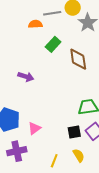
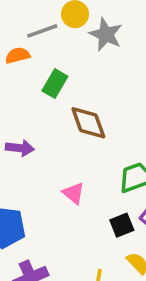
brown diamond: (78, 59) -> (88, 123), moved
pink triangle: (34, 128) -> (74, 193), moved, turned -32

